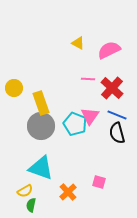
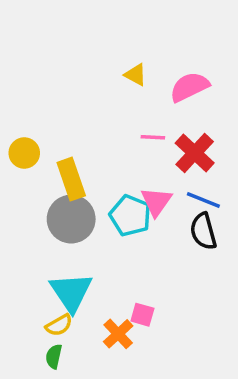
cyan triangle: (41, 168) -> (71, 292), turned 36
pink square: (99, 182) -> (142, 315), moved
yellow semicircle: (25, 191) -> (59, 325), moved

